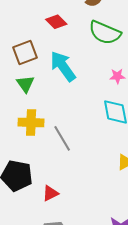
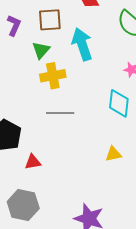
yellow cross: (31, 123) -> (53, 76), moved, turned -30
gray line: (62, 138) -> (60, 113), turned -76

